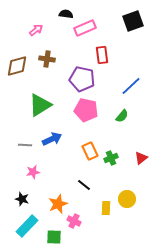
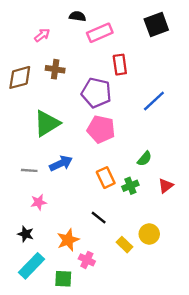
green semicircle: (122, 116) -> (145, 159), moved
yellow rectangle: (106, 208) -> (125, 245), turned -48

